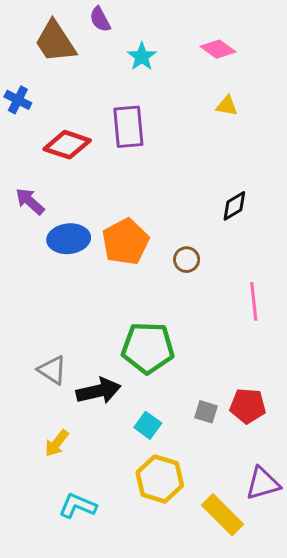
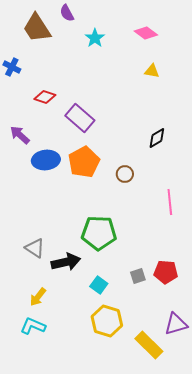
purple rectangle: (128, 127) -> (80, 118), moved, turned -44
red diamond: (67, 145) -> (45, 97), size x0.7
gray square: (206, 412) -> (138, 276), turned -35
cyan L-shape: (78, 506) -> (33, 326), moved

